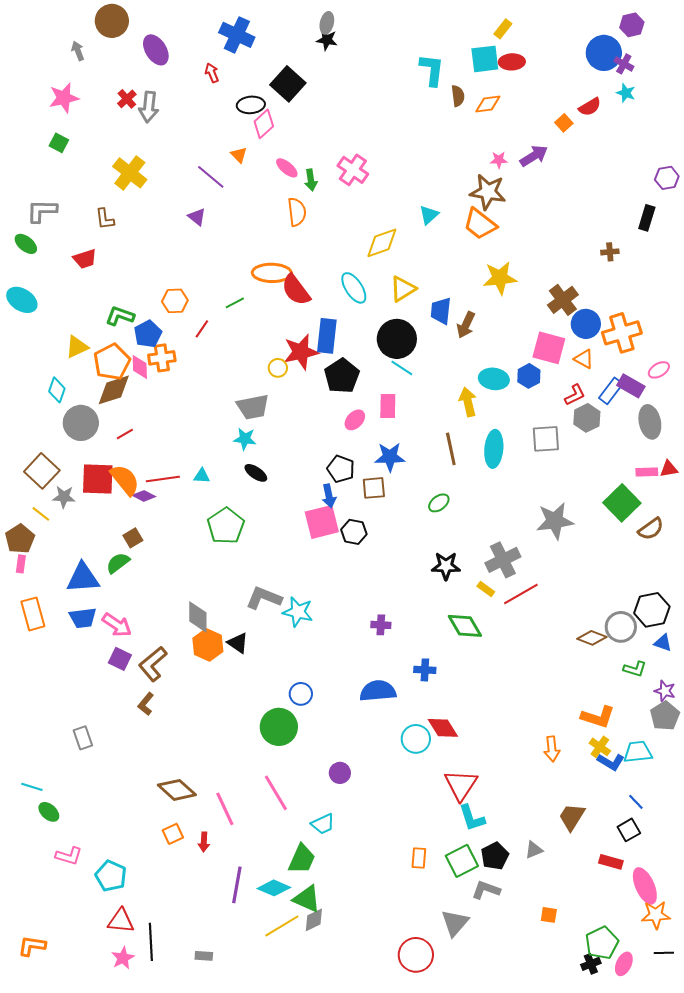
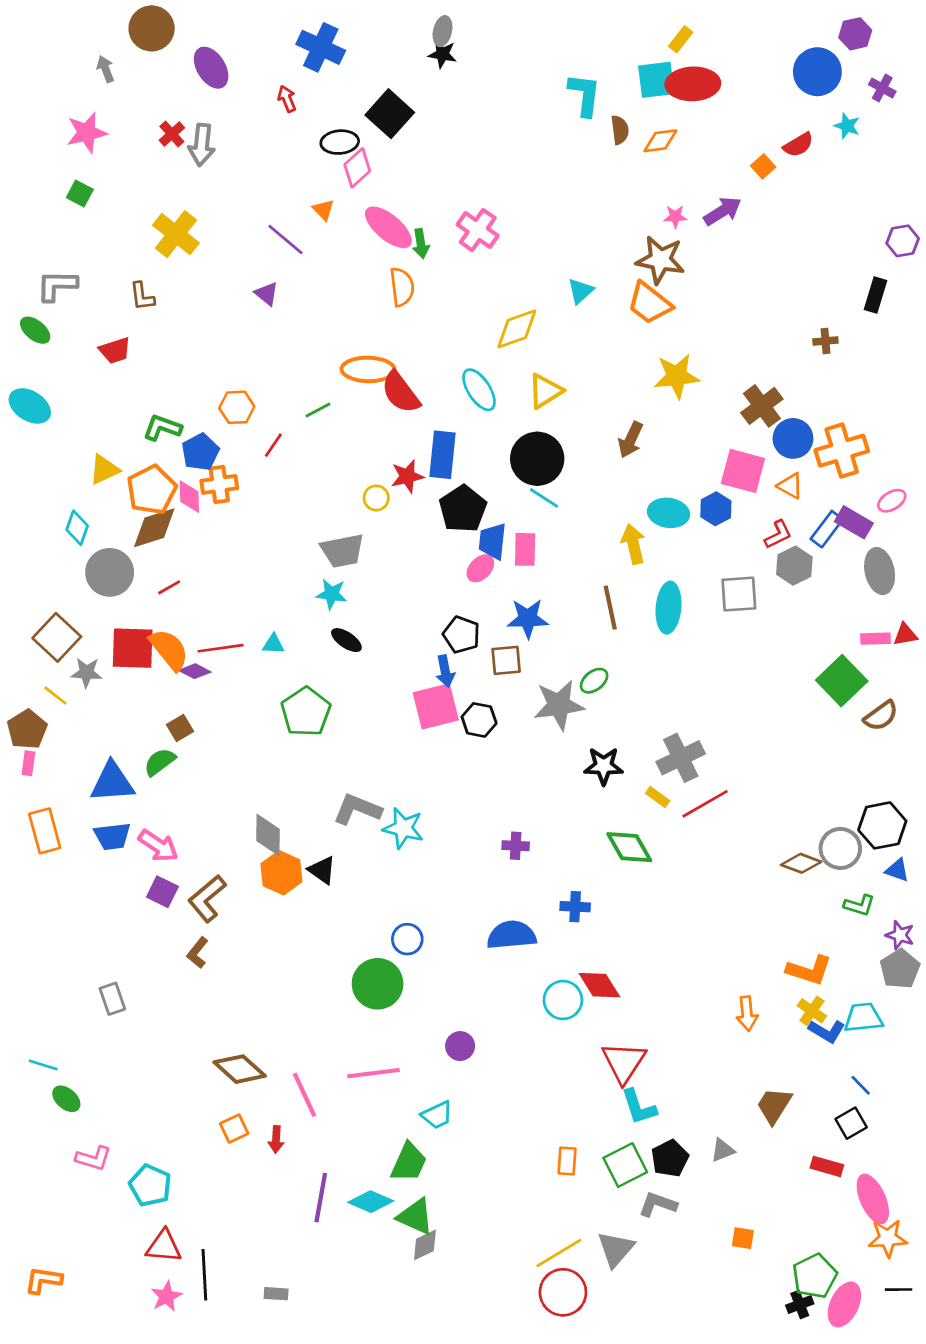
red ellipse: (512, 62) -> (693, 84), size x1.5
purple cross: (624, 64) -> (882, 88), moved
pink ellipse: (287, 168) -> (388, 227), size x1.6
blue trapezoid: (441, 311) -> (493, 541), moved
red star: (301, 352) -> (407, 476), size x0.7
gray star: (555, 521) -> (559, 705), moved
pink line: (276, 793) -> (373, 1073), turned -66
yellow line: (282, 926) -> (559, 1253), moved
pink ellipse: (624, 964) -> (844, 1304), size x1.4

